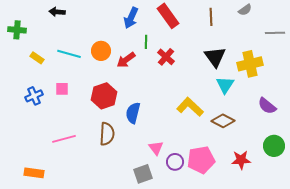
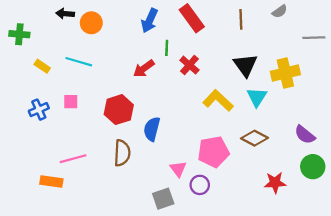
orange circle: (101, 51) -> (91, 23), moved
purple semicircle: (267, 106) -> (305, 135), moved
yellow L-shape: (190, 107) -> (218, 100), moved
pink pentagon: (201, 160) -> (213, 152), moved
orange rectangle: (34, 173) -> (51, 181), moved

